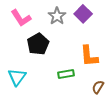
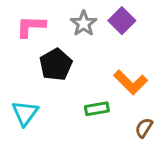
pink L-shape: (21, 18) -> (31, 26), turned 125
orange L-shape: (89, 56) -> (131, 82), turned -40

